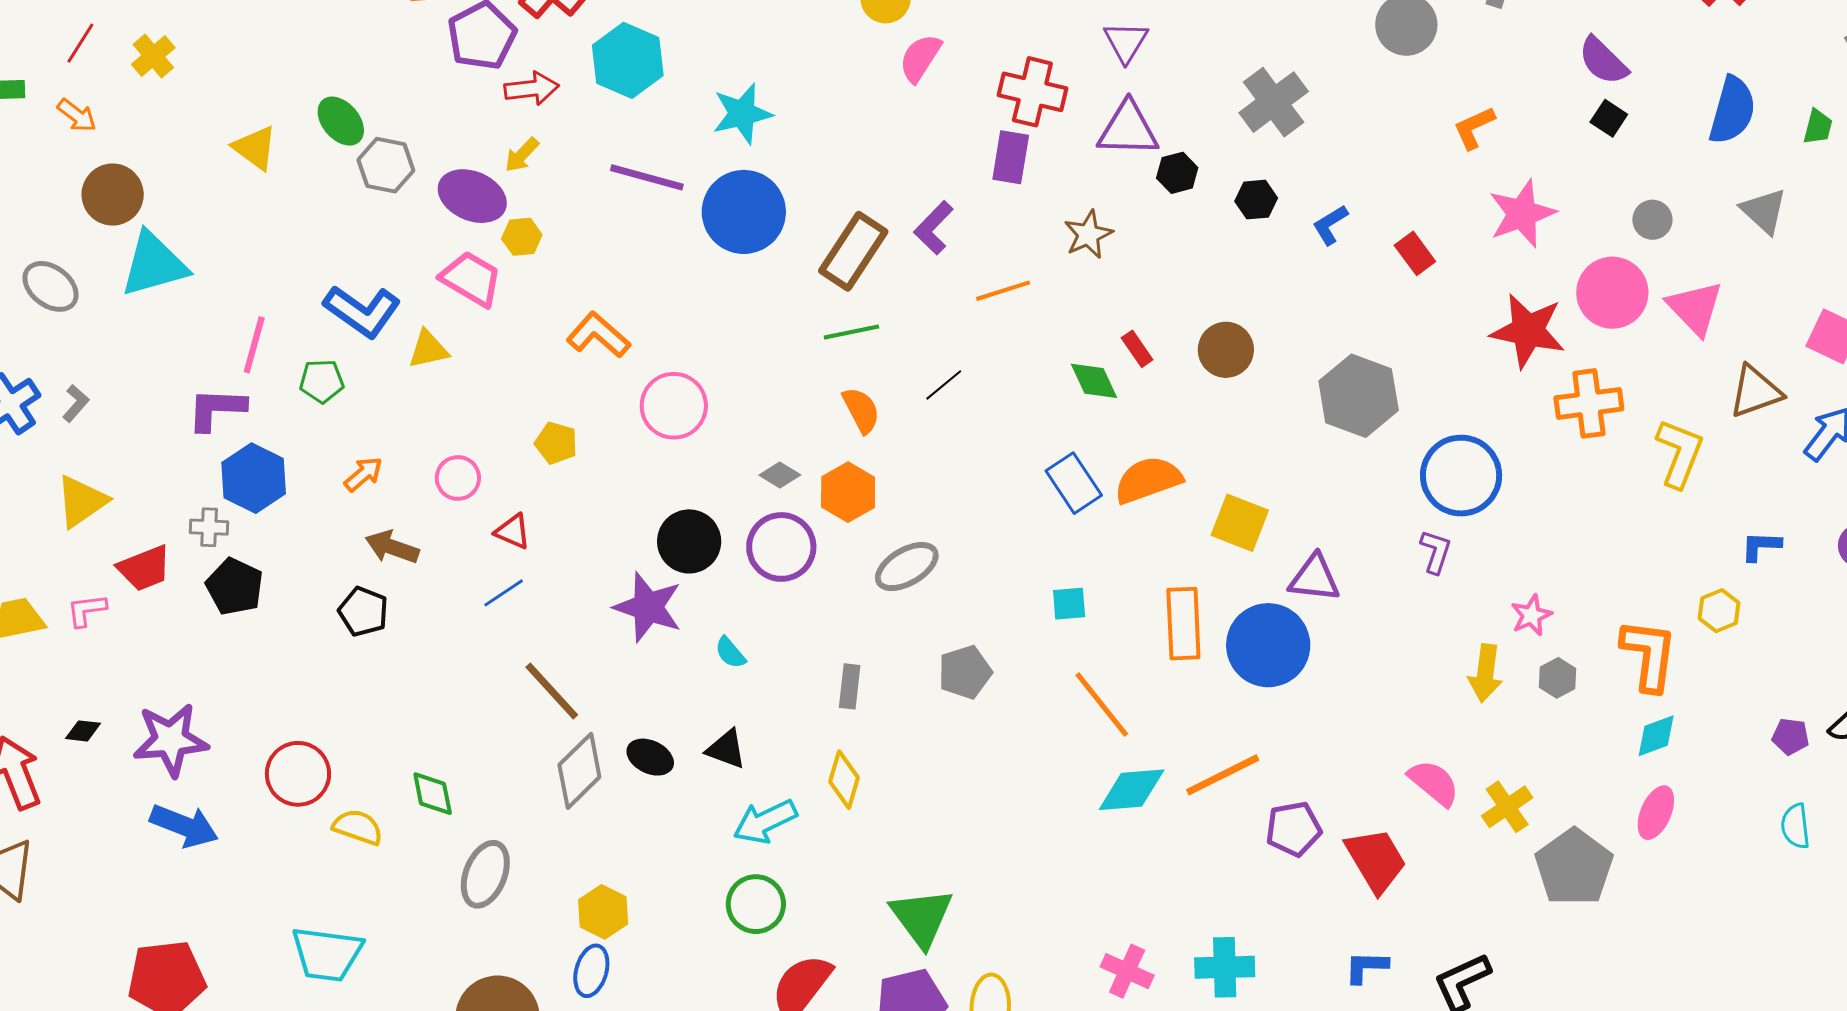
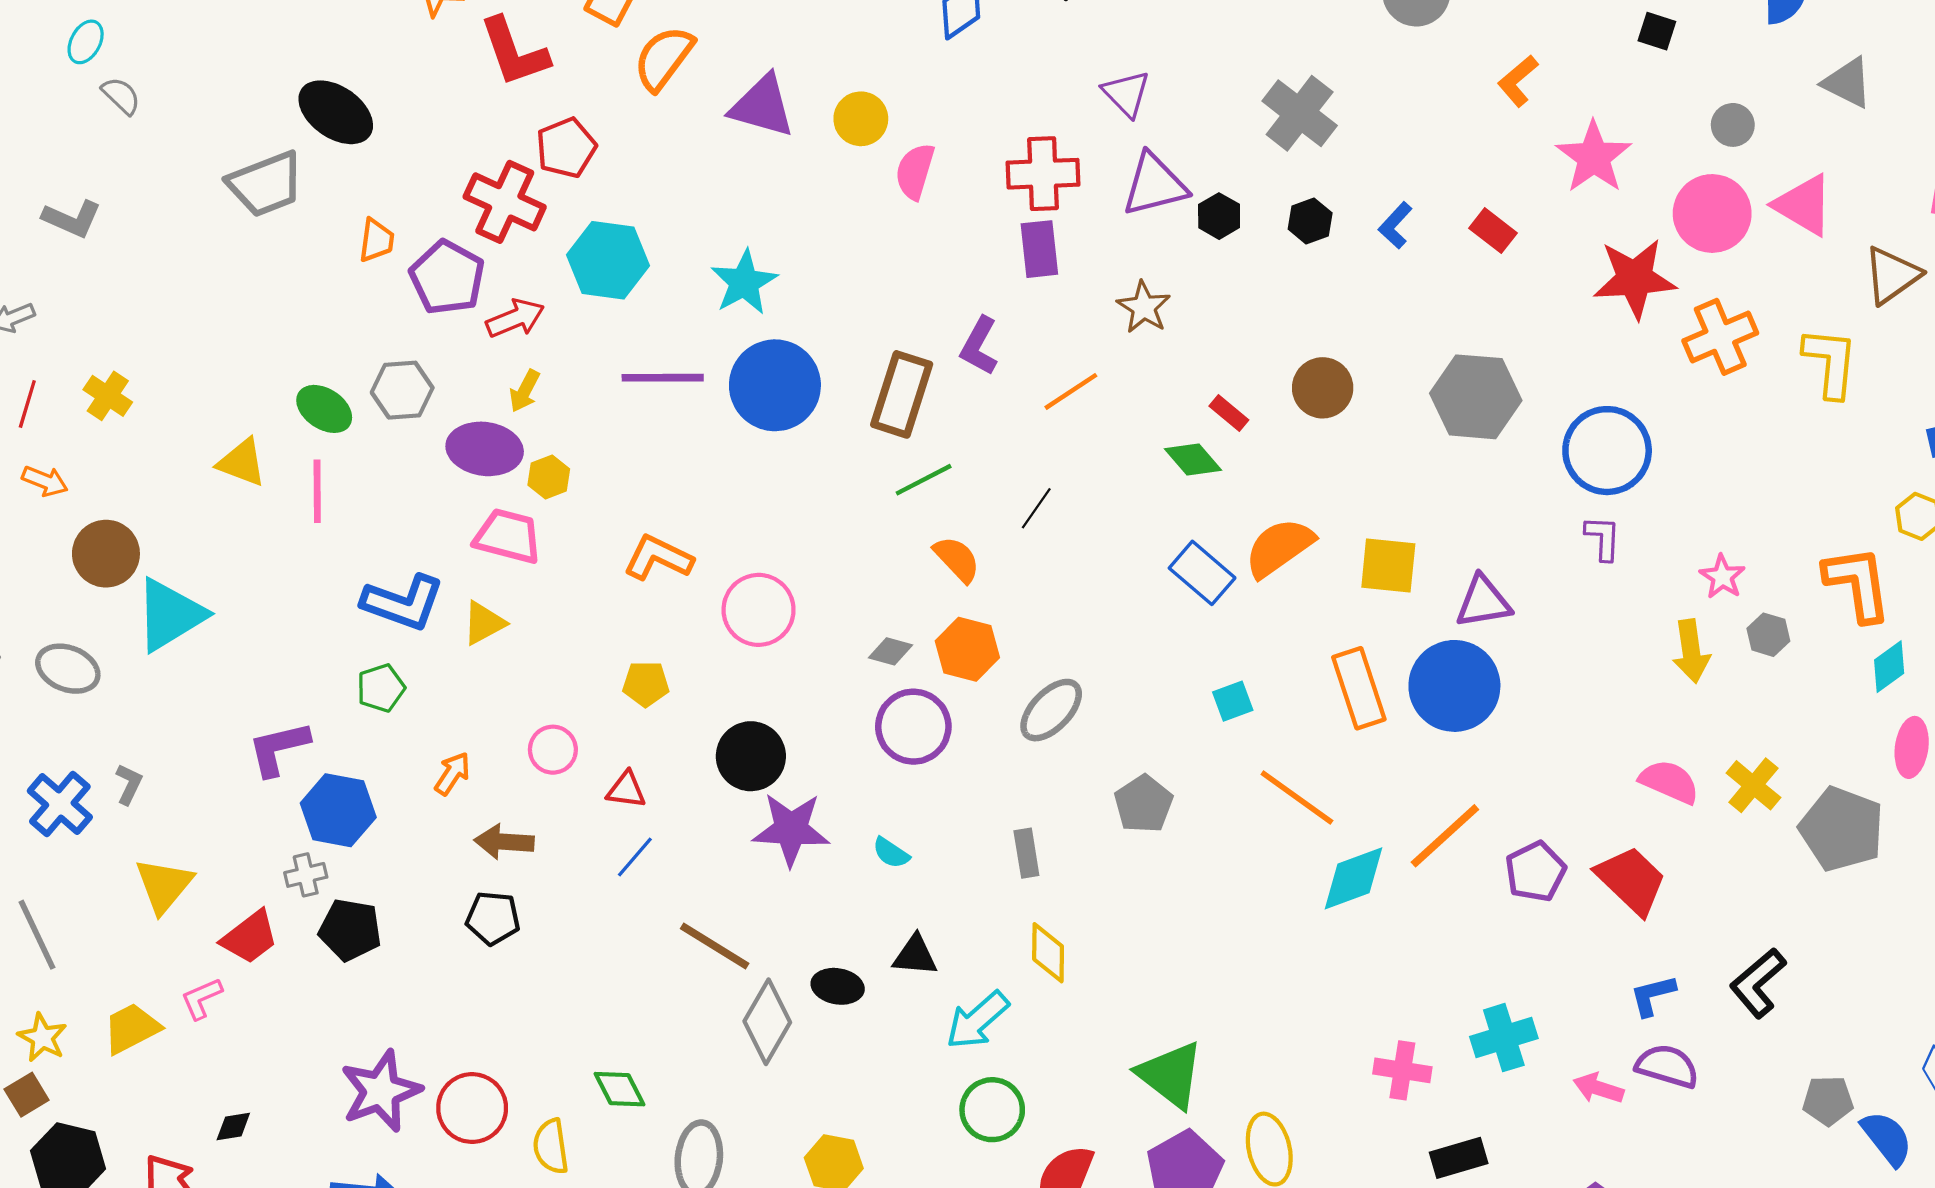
gray hexagon: (386, 165) -> (402, 390), moved
pink line: (254, 345) -> (317, 491), moved
black circle: (689, 541) -> (751, 756), moved
purple star: (171, 740) -> (381, 1091), moved
yellow semicircle: (358, 827) -> (551, 1146), turned -102

